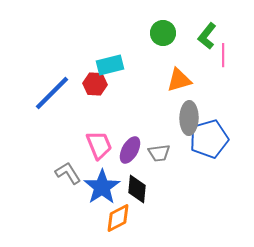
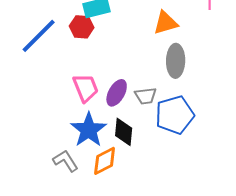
blue pentagon: (209, 139) -> (175, 115), moved
gray L-shape: (68, 173) -> (66, 161), moved

